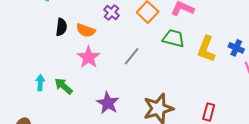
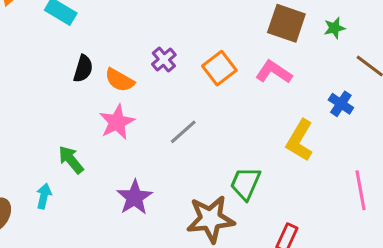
green trapezoid: (173, 38) -> (245, 183), moved, turned -90
blue cross: (236, 48) -> (341, 104), moved
cyan arrow: (40, 83) -> (44, 196), moved

